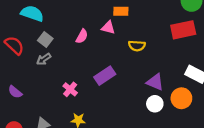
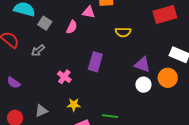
pink triangle: (108, 28) -> (89, 12), moved
gray square: (45, 39) -> (45, 23), moved
purple rectangle: (105, 76) -> (95, 62), turned -36

